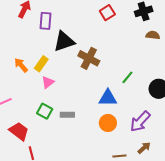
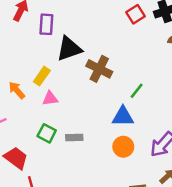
red square: (107, 13) -> (135, 14), moved
orange arrow: (21, 65) -> (17, 90), moved
green line: (127, 77) -> (137, 91), moved
pink triangle: (48, 82) -> (50, 98), turned 32

